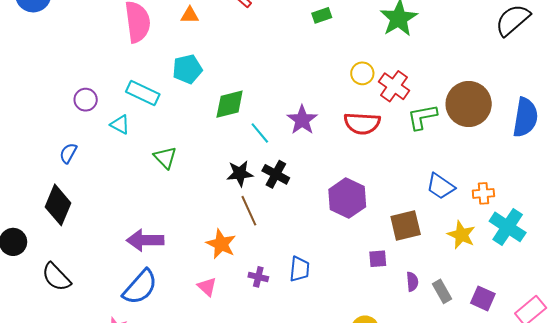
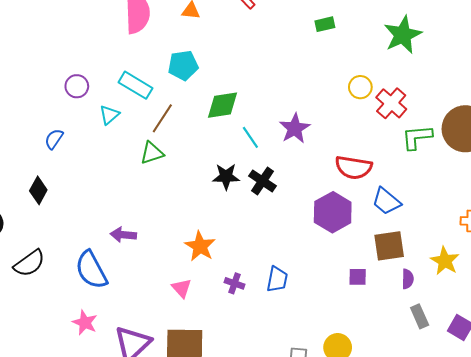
red semicircle: (362, 123) -> (354, 167), moved
cyan triangle: (120, 124) -> (109, 115), turned 45
green triangle: (165, 158) -> (152, 153), turned 50
blue trapezoid: (441, 186) -> (386, 201), moved
black diamond: (58, 205) -> (38, 190), size x0.7
brown line: (249, 211) -> (162, 118), moved, turned 52
purple arrow: (145, 240) -> (123, 235), size x0.7
black semicircle: (56, 277) -> (29, 263), turned -88
purple semicircle: (412, 282) -> (408, 279), moved
blue semicircle: (140, 287) -> (91, 270), moved, turned 105

